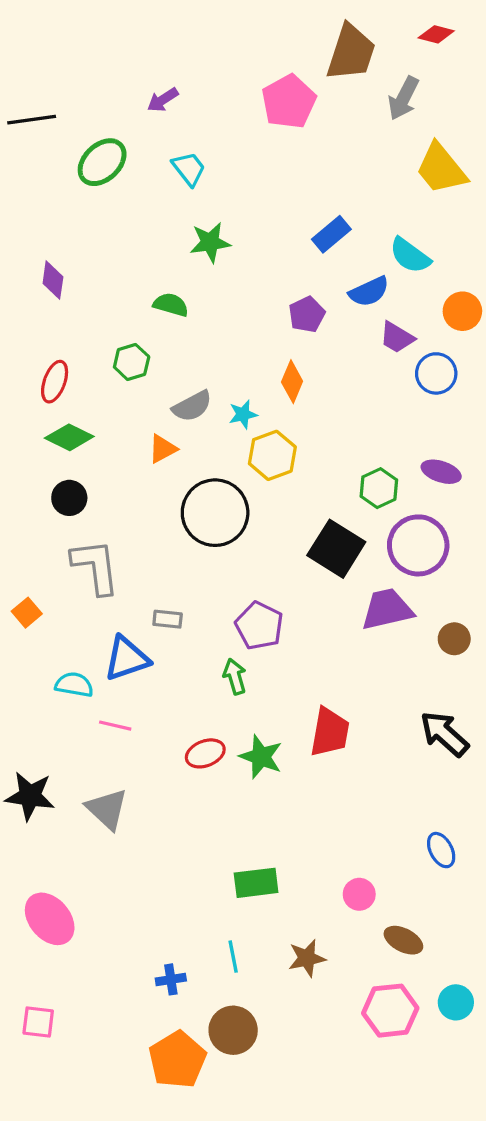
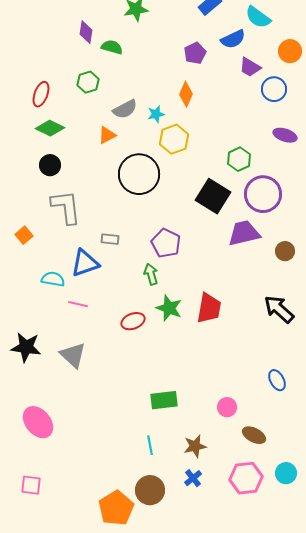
purple diamond: (53, 280) -> (86, 32), moved
purple ellipse: (441, 472) -> (285, 135), moved
green star: (261, 757) -> (169, 308), moved
blue cross: (171, 979) -> (193, 478), moved, turned -30

